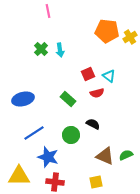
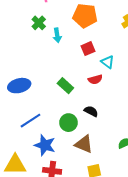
orange pentagon: (107, 31) -> (85, 16), moved
green cross: (41, 49) -> (39, 23), moved
red square: (88, 74) -> (88, 49), moved
brown triangle: (105, 156) -> (84, 144), moved

